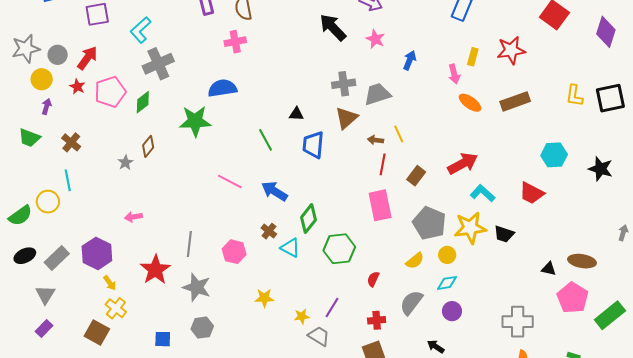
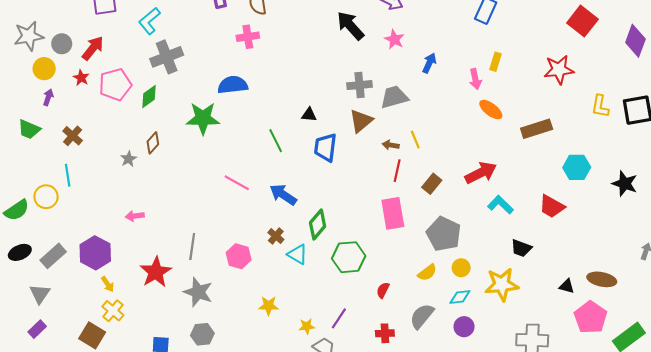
red star: (511, 50) -> (559, 70), moved
brown rectangle: (515, 101) -> (537, 129), moved
yellow star: (470, 228) -> (502, 284), moved

